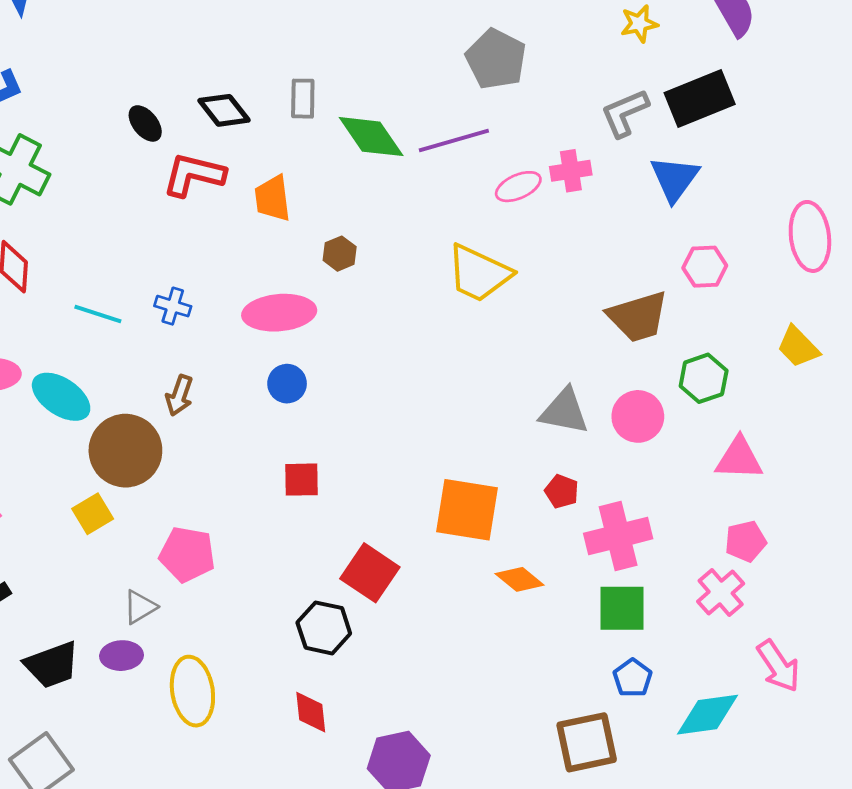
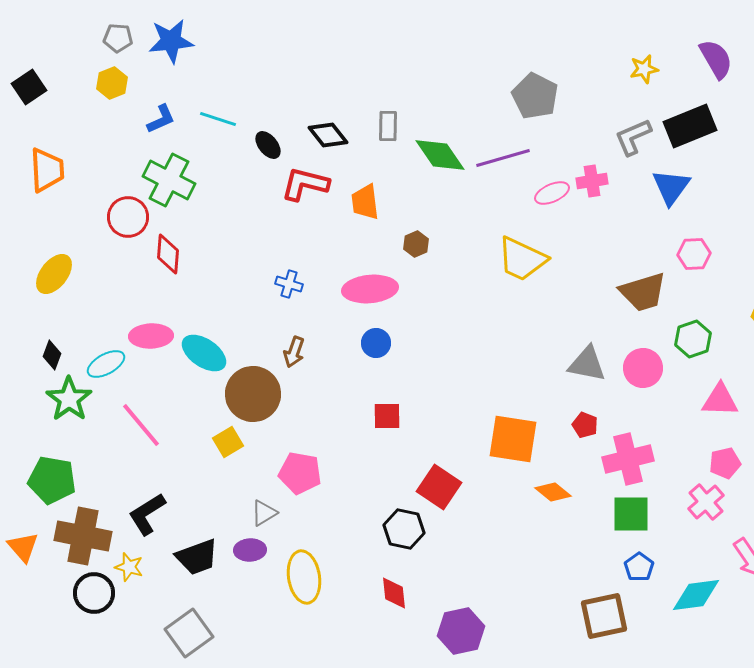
cyan line: (98, 314) -> (218, 119), moved

